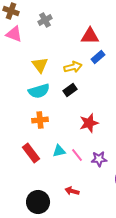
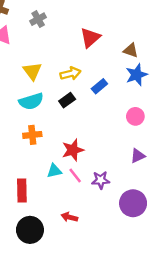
red triangle: (90, 36) -> (90, 38), turned -42
blue rectangle: (98, 57) -> (99, 86), moved
red star: (89, 123) -> (73, 150), moved
red rectangle: (31, 153) -> (22, 191), moved, turned 36

